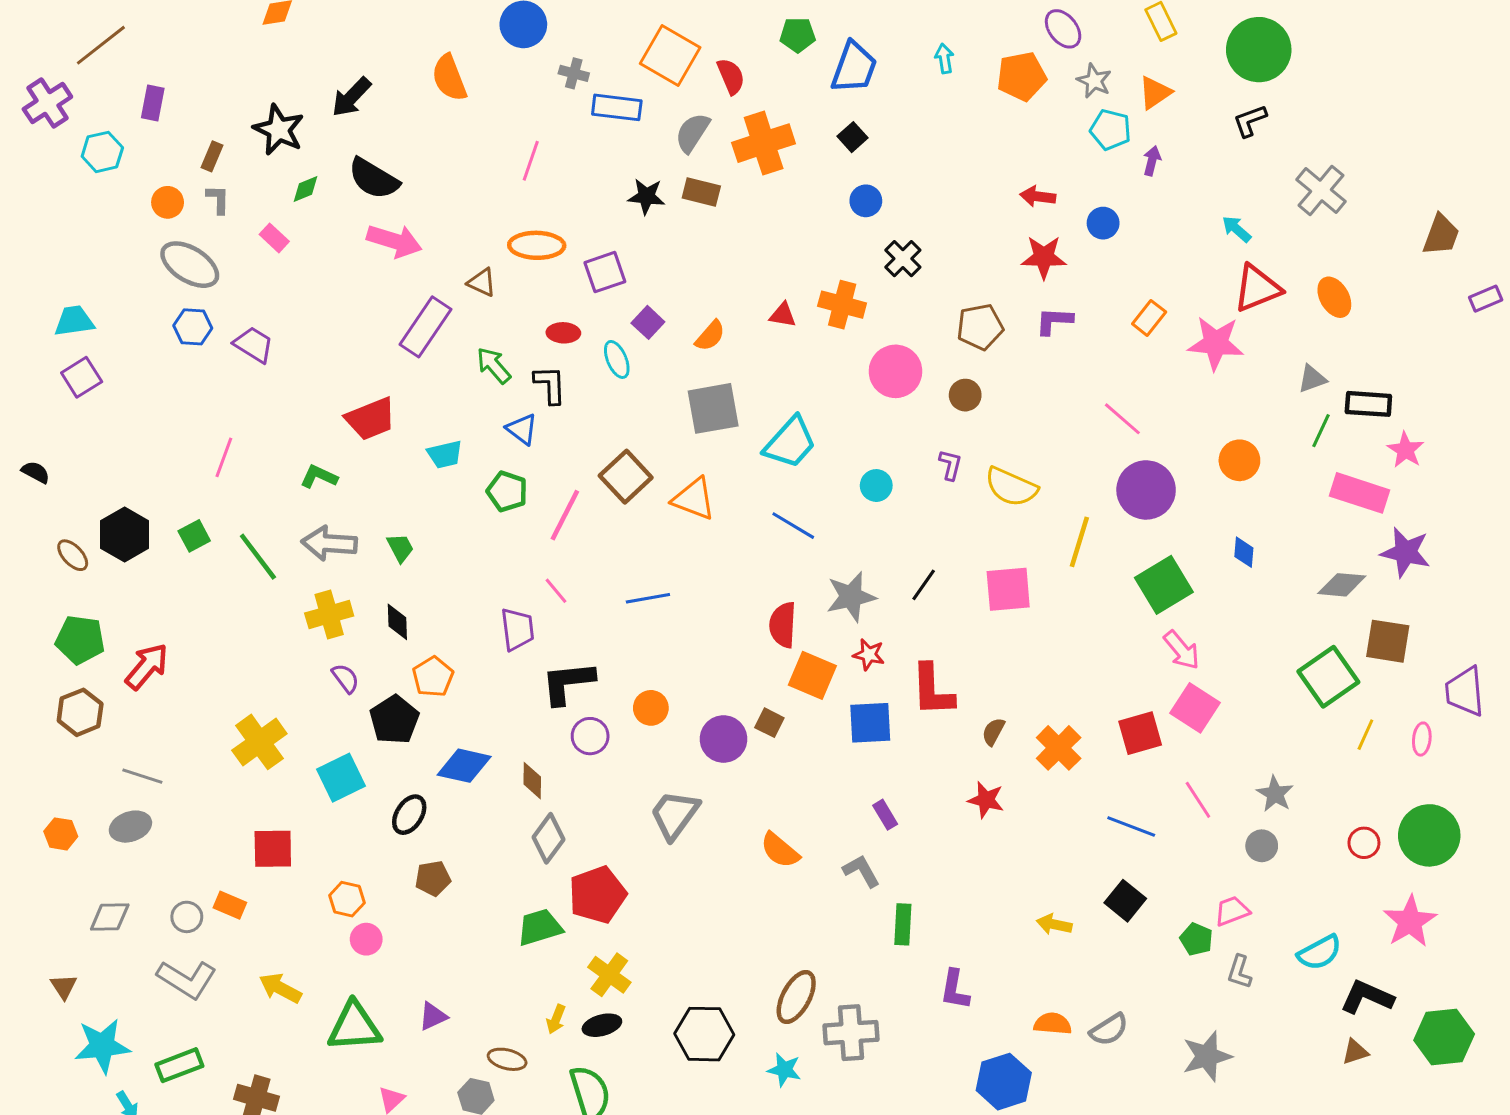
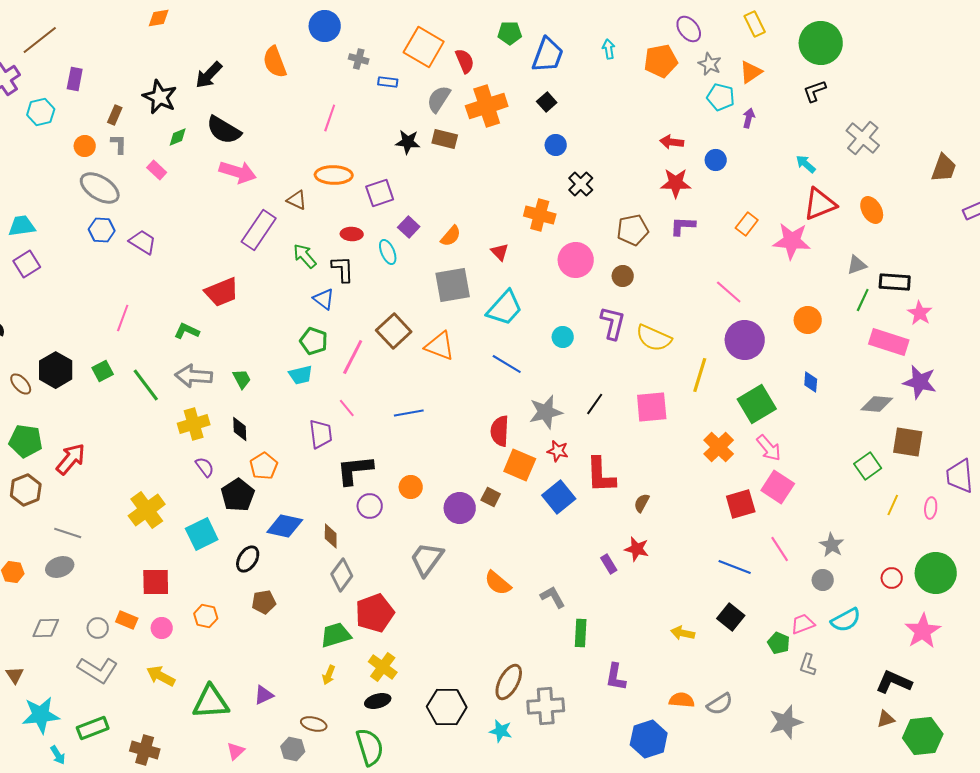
blue rectangle: (617, 107) -> (388, 82), size x0.6
red triangle: (783, 315) -> (500, 252), moved, turned 36
cyan trapezoid: (445, 454) -> (301, 375), moved
purple L-shape: (950, 465) -> (613, 323), size x1.6
green square: (1328, 677) -> (868, 466), size x0.7
blue square: (870, 723) -> (559, 497), turned -36
orange cross: (1059, 748) -> (719, 447), moved
purple rectangle: (885, 815) -> (609, 564), moved
pink circle: (366, 939) -> (162, 628), moved
cyan semicircle: (1320, 953) -> (846, 620), moved
yellow arrow: (556, 1019) -> (329, 675), moved
green hexagon: (1444, 1037) -> (923, 736), moved

